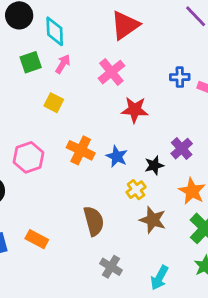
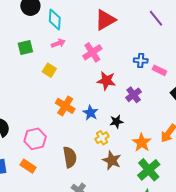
green square: (31, 62) -> (25, 47), moved
pink arrow: (63, 64) -> (58, 43), turned 32
purple cross: (182, 149) -> (134, 95), moved
pink hexagon: (28, 157) -> (35, 139), moved

